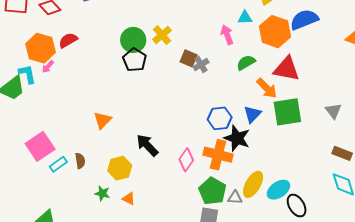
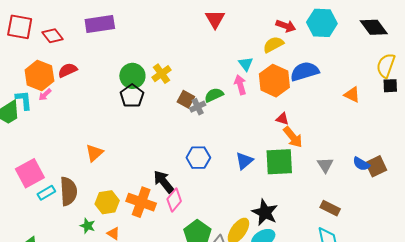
cyan triangle: (245, 18) -> (246, 64), turned 49
pink arrow: (227, 35) -> (240, 85), moved
green semicircle: (246, 63) -> (214, 95), moved
red triangle: (286, 69) -> (282, 119), size x0.5
orange arrow: (267, 88) -> (293, 137), moved
blue hexagon: (220, 118) -> (198, 158), moved
black star: (237, 138) -> (265, 212), moved
black arrow: (147, 145) -> (164, 182), moved
orange cross: (218, 155) -> (141, 202), moved
brown semicircle: (80, 161) -> (68, 191), size x1.8

